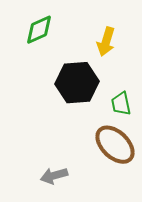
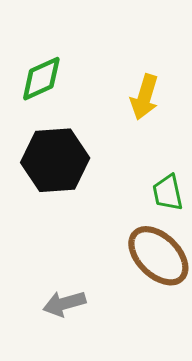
black hexagon: (77, 83) -> (55, 160), moved

